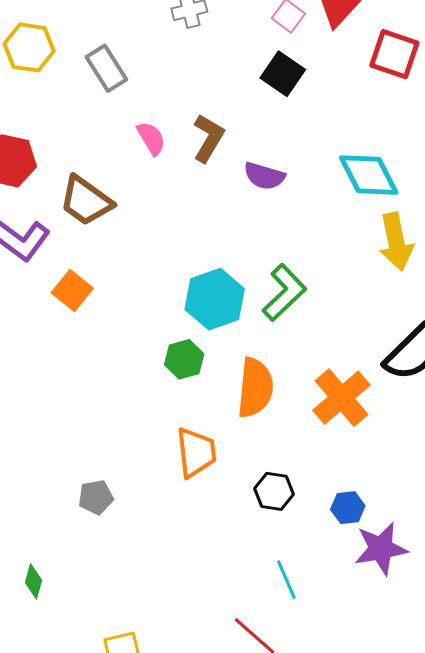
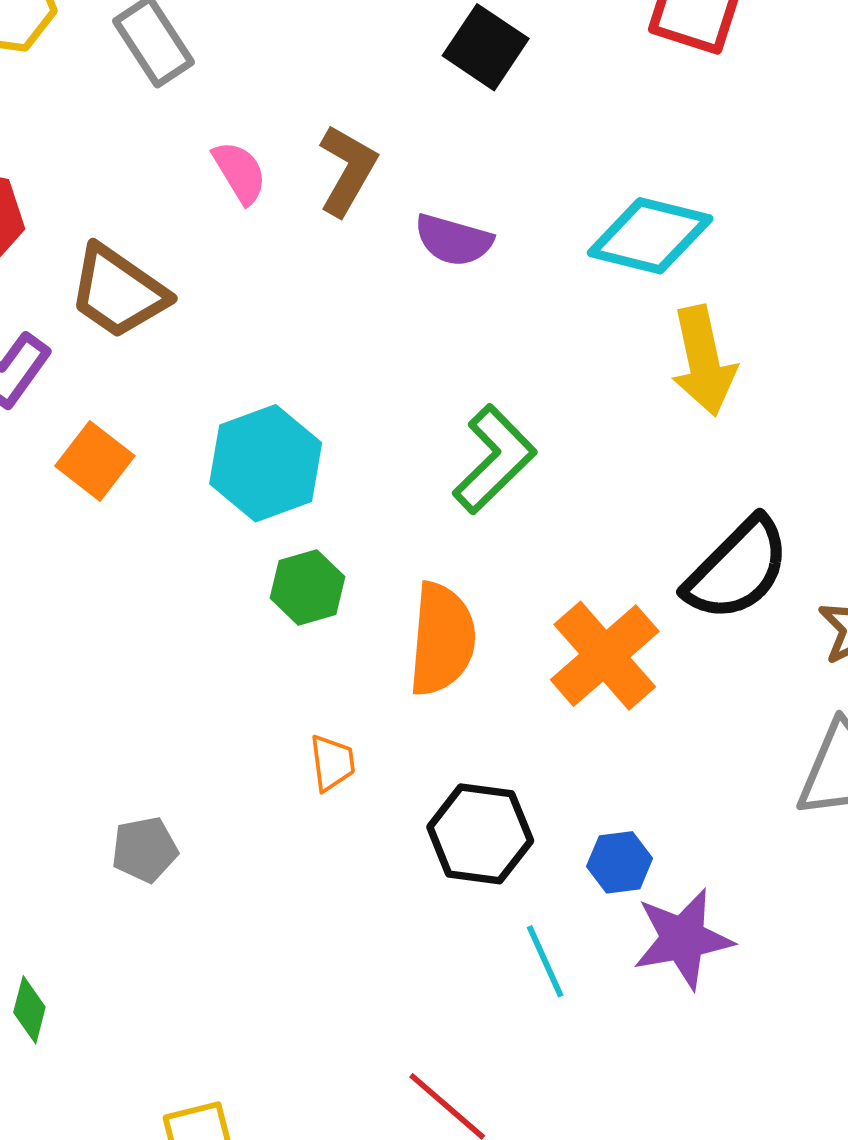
cyan diamond: (369, 175) -> (650, 236), turned -48
cyan hexagon: (215, 299) -> (266, 463), moved
orange trapezoid: (196, 453) -> (332, 763), size x0.6
black hexagon: (274, 491) -> (480, 834), size x1.4
cyan line: (286, 580) -> (545, 961), moved

